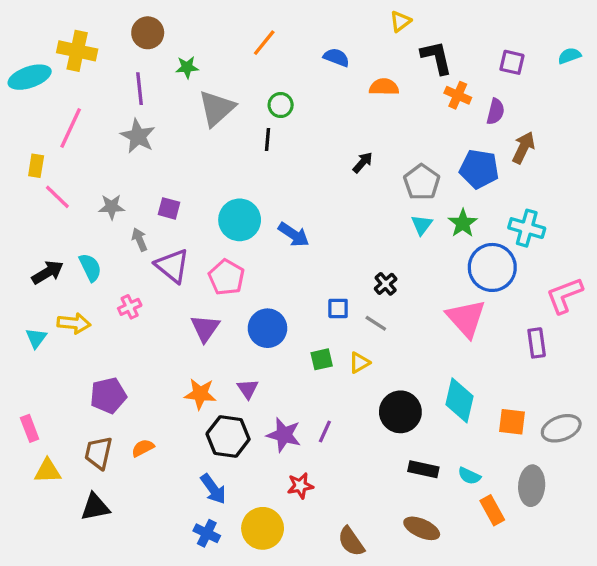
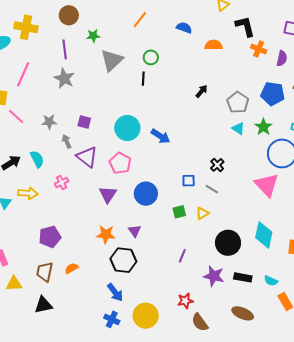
cyan triangle: (422, 225) -> (238, 128), turned -32
purple star: (284, 435) -> (214, 276), moved
red star: (300, 486) -> (185, 301), moved

